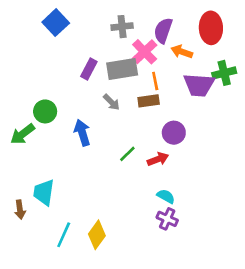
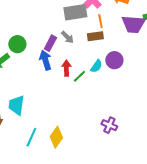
purple rectangle: (89, 69) -> (50, 43), moved
red arrow: (158, 159) -> (66, 68), moved, turned -70
cyan semicircle: (166, 196) -> (96, 66), moved, turned 96

